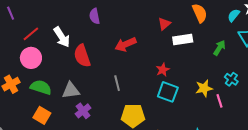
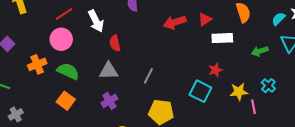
red arrow: (126, 44) -> (175, 22), moved
green arrow: (219, 48) -> (260, 51), turned -147
red semicircle: (82, 56) -> (115, 43), size x0.7
red star: (163, 70) -> (215, 70), moved
gray line: (117, 83) -> (148, 76), turned 35
gray triangle: (71, 90) -> (109, 71), moved

